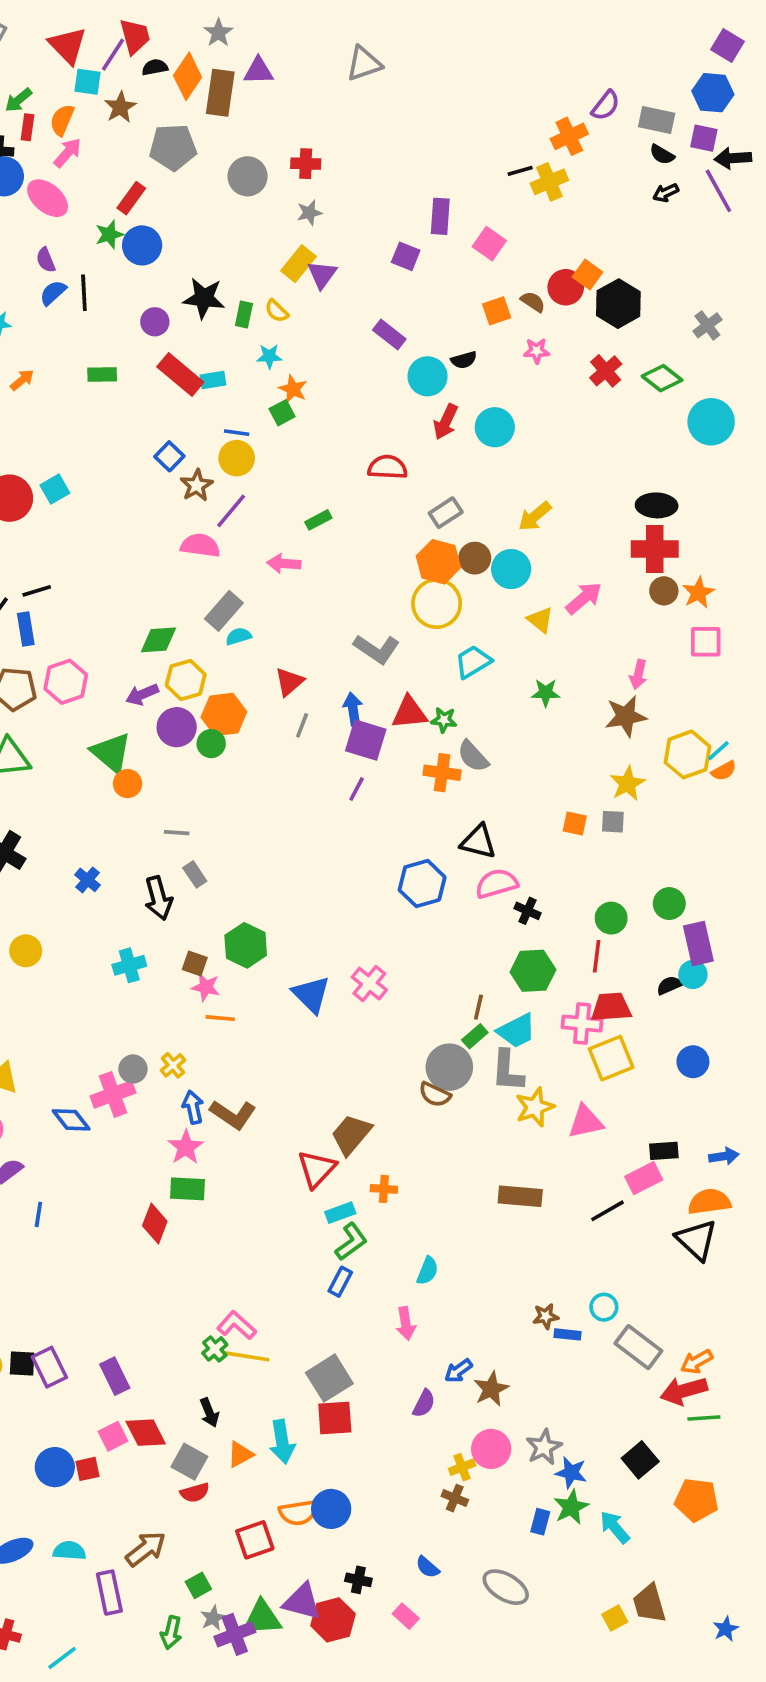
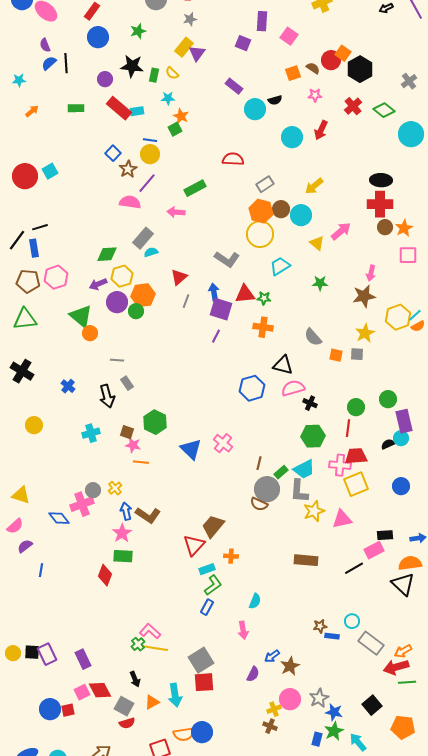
green star: (109, 235) -> (138, 31), moved
red arrow: (446, 422) -> (321, 130), moved
green rectangle: (318, 520) -> (195, 188), size x1.5
gray semicircle: (473, 756) -> (313, 337), moved
brown line: (478, 1007) -> (259, 463), moved

